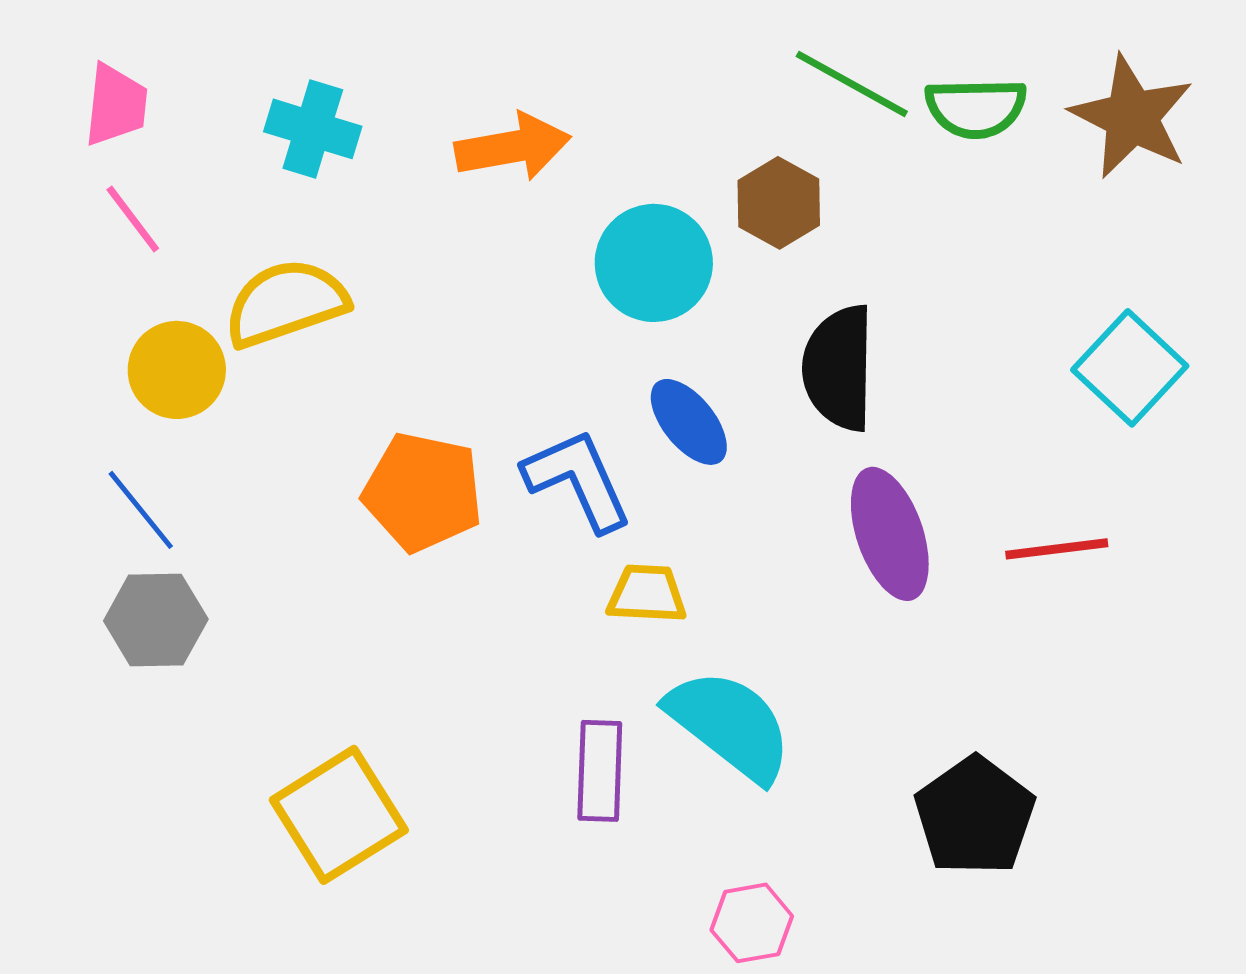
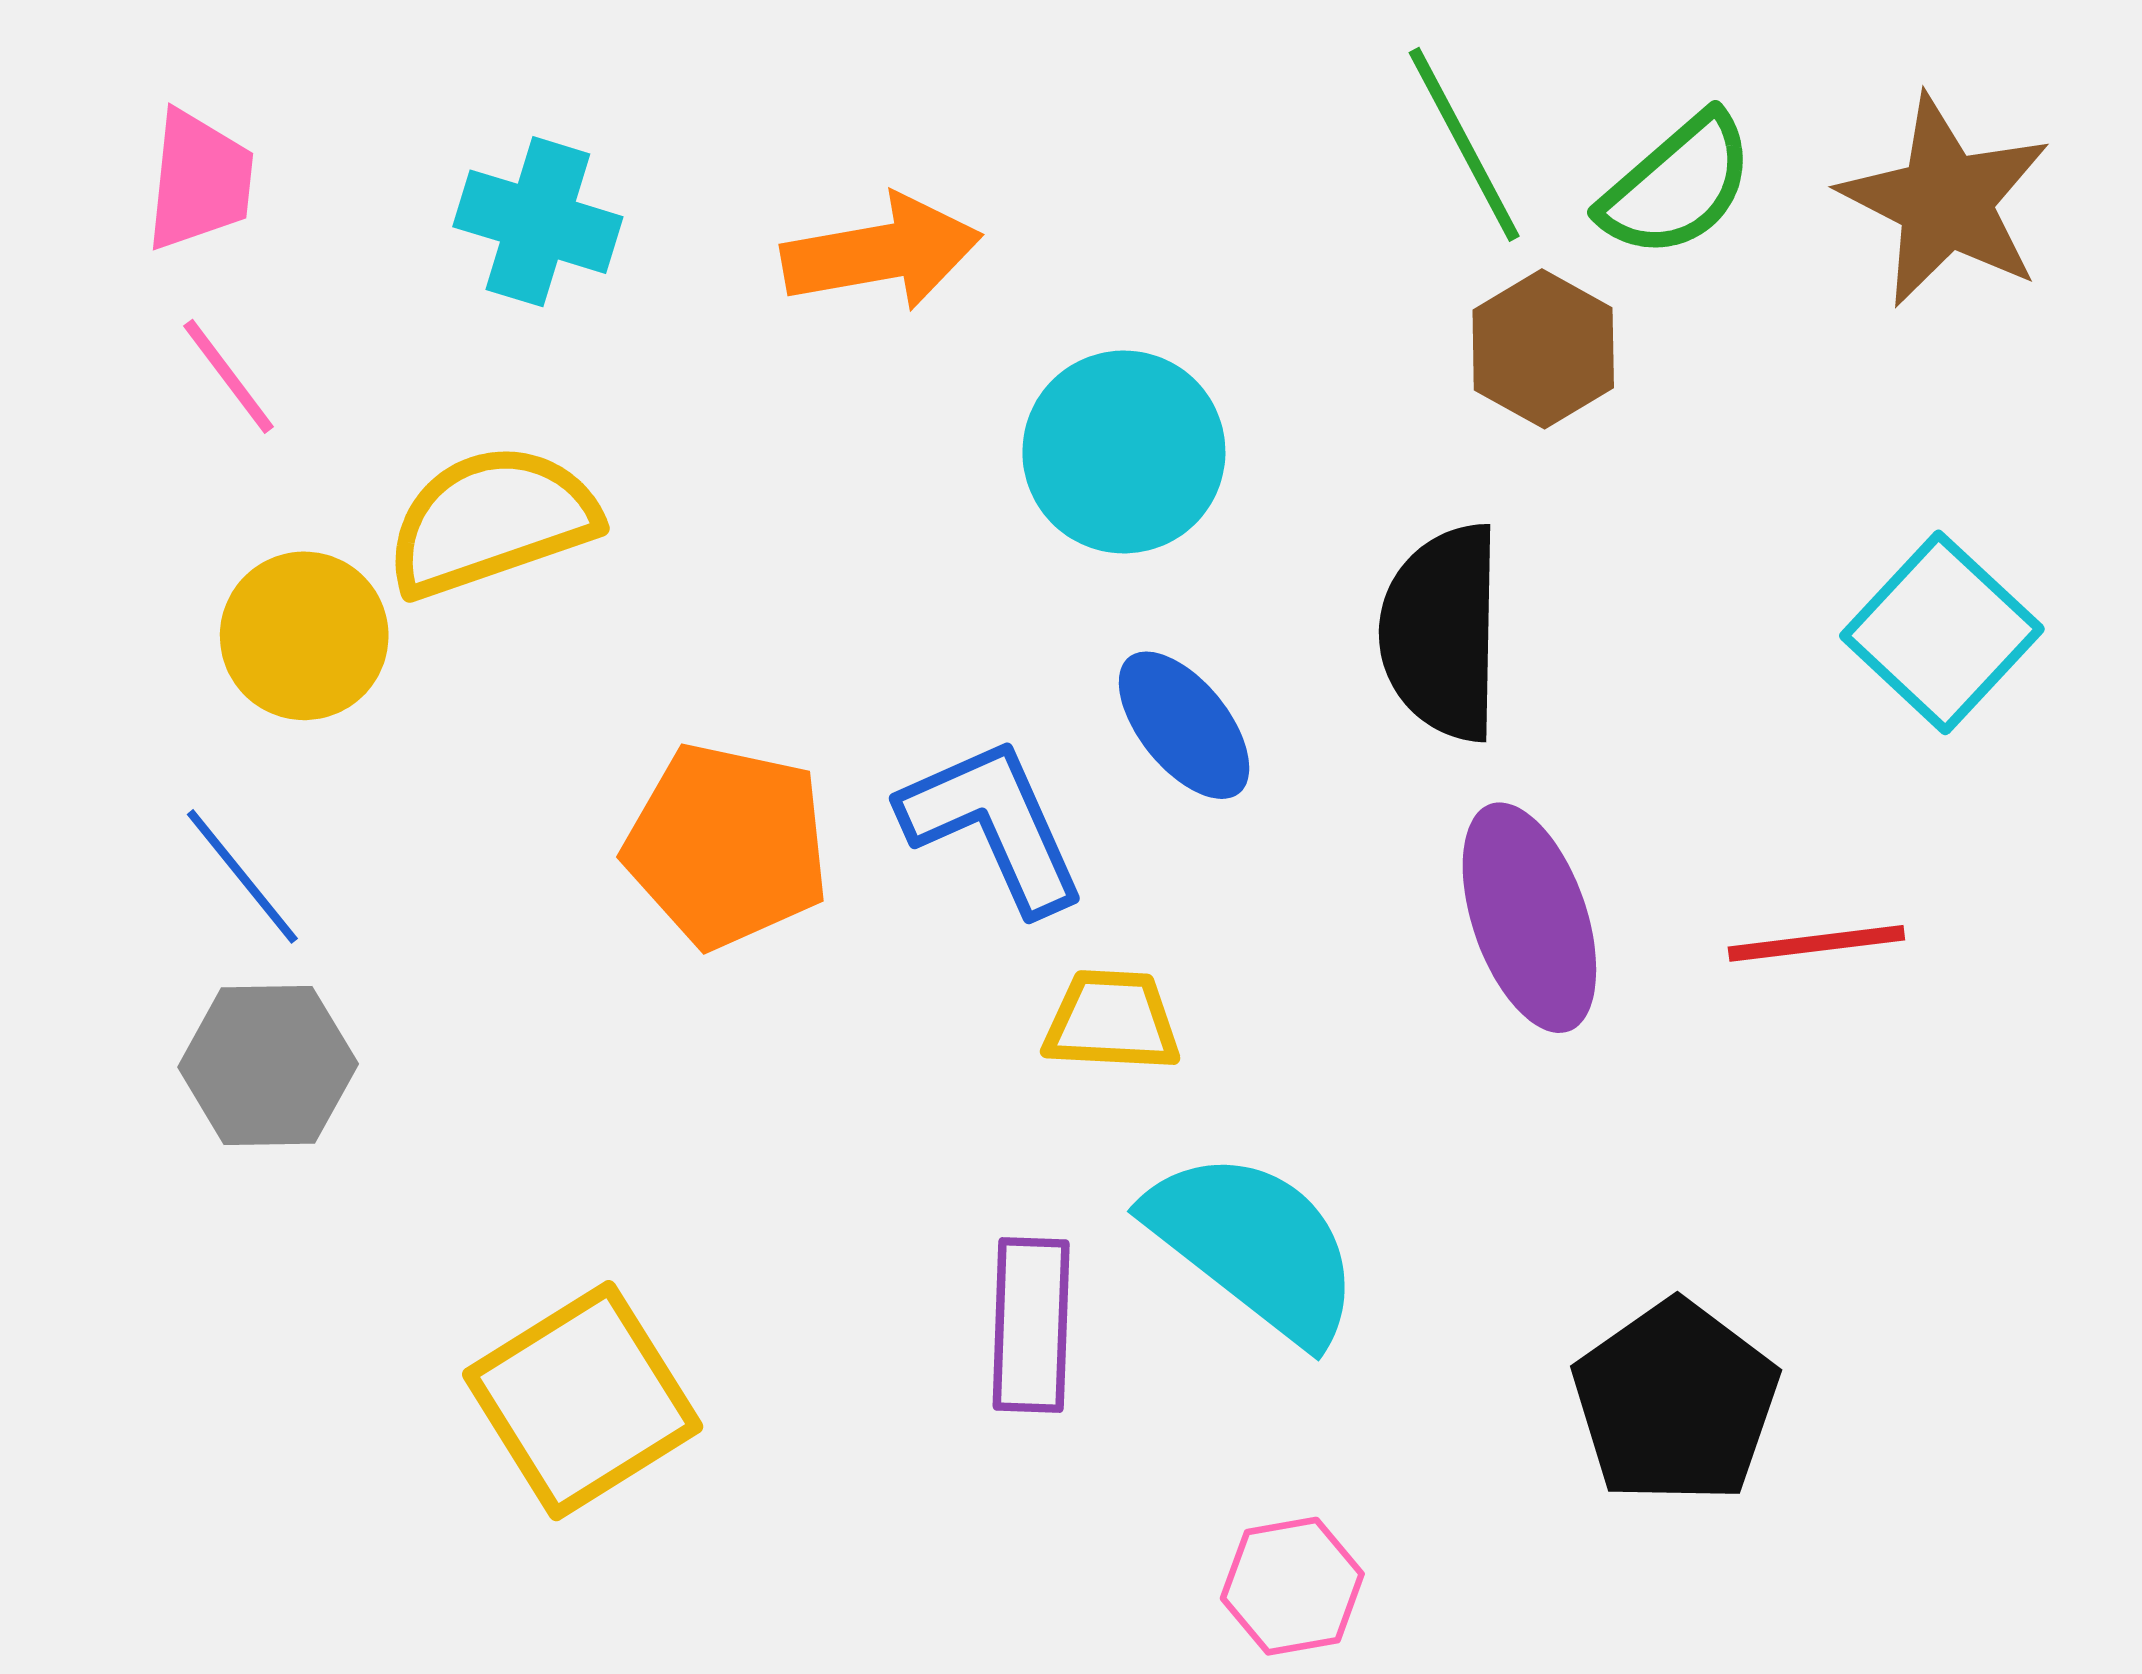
green line: (852, 84) -> (1464, 144), turned 33
green semicircle: (976, 108) -> (1677, 186), turned -40
brown hexagon: (779, 203) -> (1543, 349), moved

